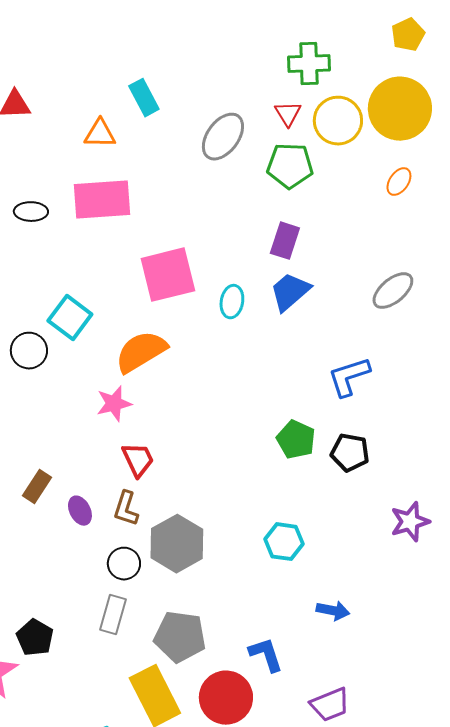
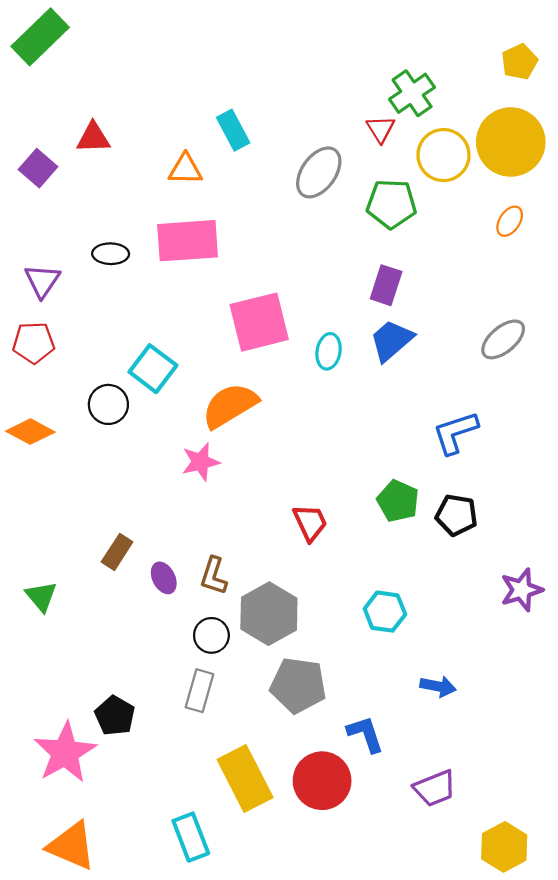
green cross: (309, 64) -> (412, 93), turned -33
red triangle: (288, 114) -> (381, 129), moved
red trapezoid: (138, 460) -> (310, 523), moved
gray pentagon: (180, 637) -> (298, 685), moved

